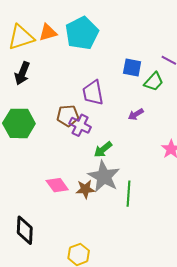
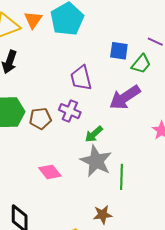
orange triangle: (48, 32) -> (33, 20), turned -36
purple arrow: (136, 114) -> (125, 97), size x2.0
brown pentagon: (68, 116) -> (40, 119), moved
brown star: (85, 189) -> (103, 215), moved

